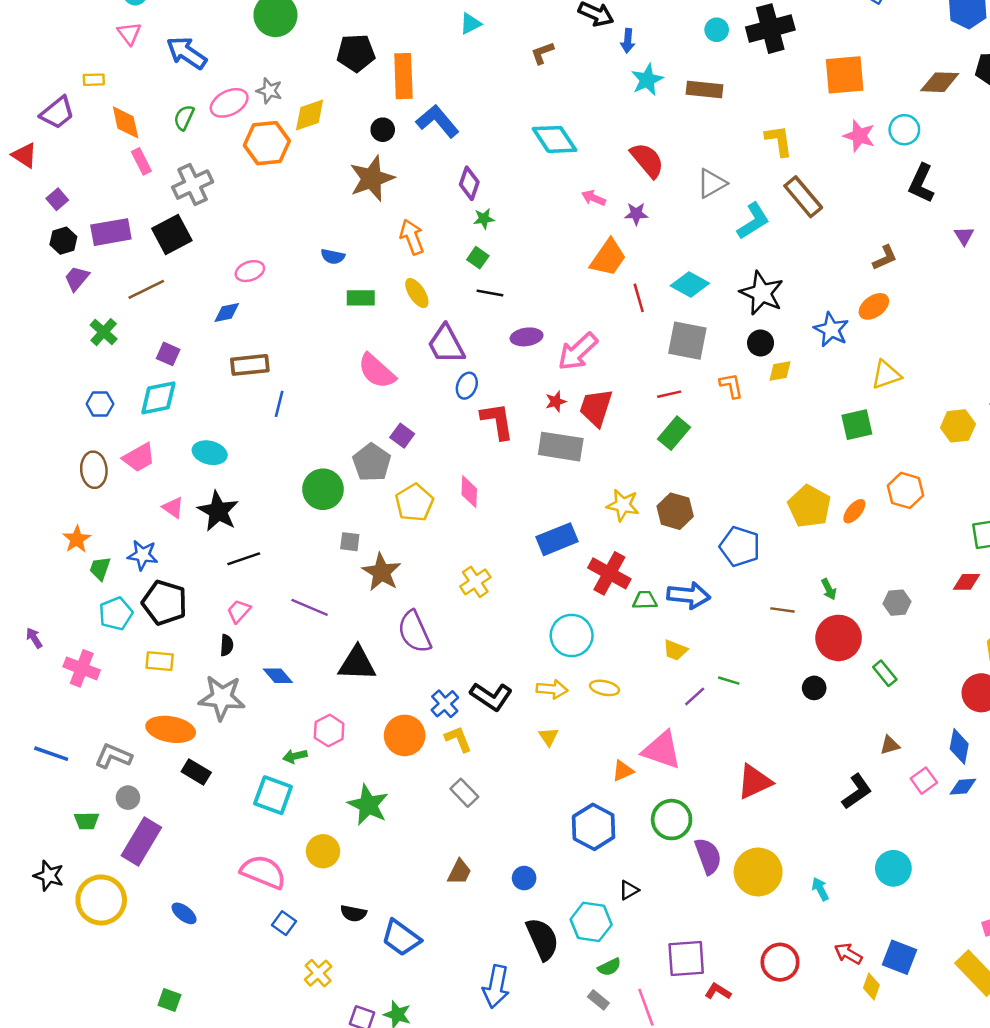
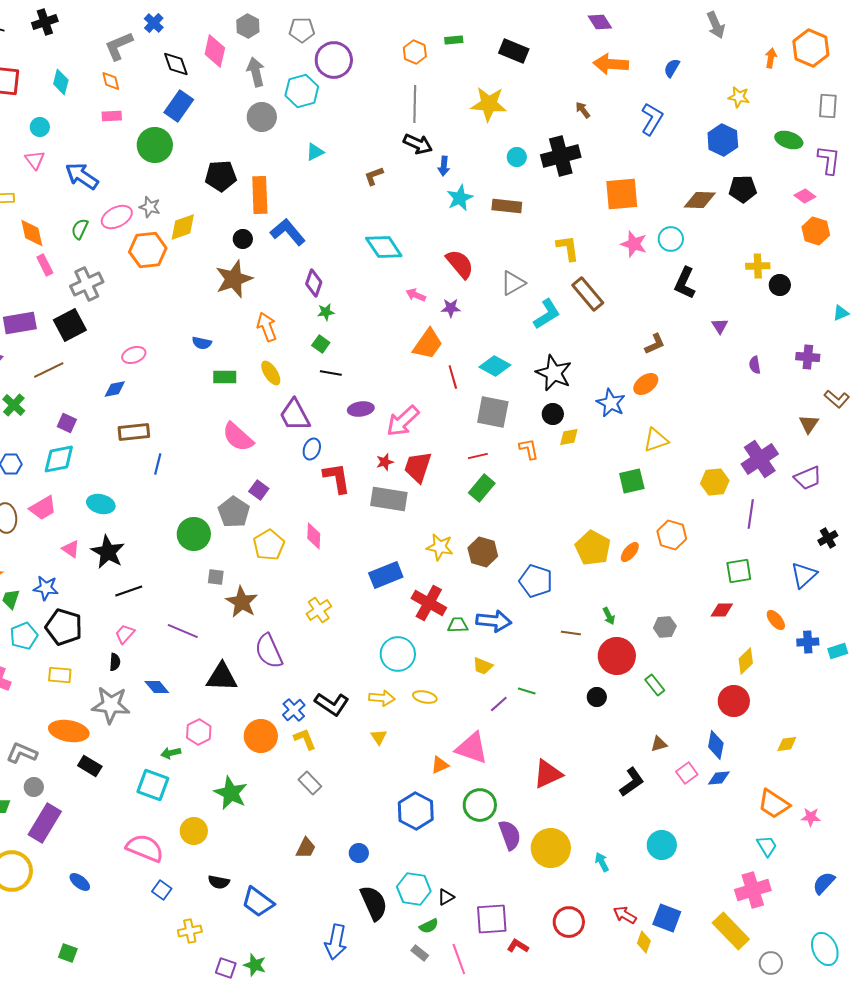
black triangle: (629, 890) -> (446, 897), moved
yellow cross: (318, 973) -> (190, 931), turned 30

